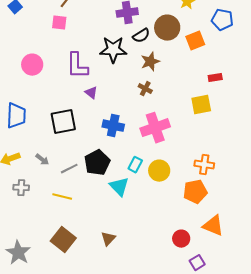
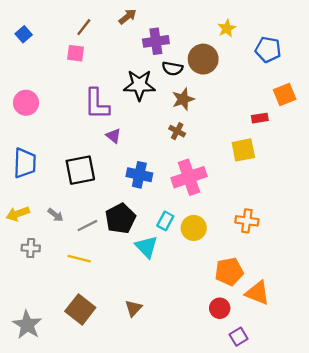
black semicircle: (141, 36) -> (172, 68), turned 42
orange square: (195, 41) -> (285, 94), moved
pink circle: (32, 65) -> (26, 103), moved
orange pentagon: (195, 192) -> (229, 272), moved

